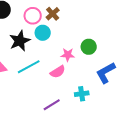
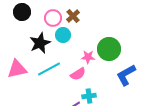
green circle: (89, 47) -> (109, 49), size x1.5
cyan cross: (82, 94) -> (89, 96), moved

